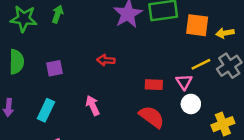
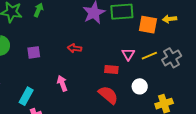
yellow arrow: (225, 33) -> (170, 19), moved
pink triangle: (184, 82) -> (128, 54), moved
cyan rectangle: (46, 110) -> (26, 96), moved

